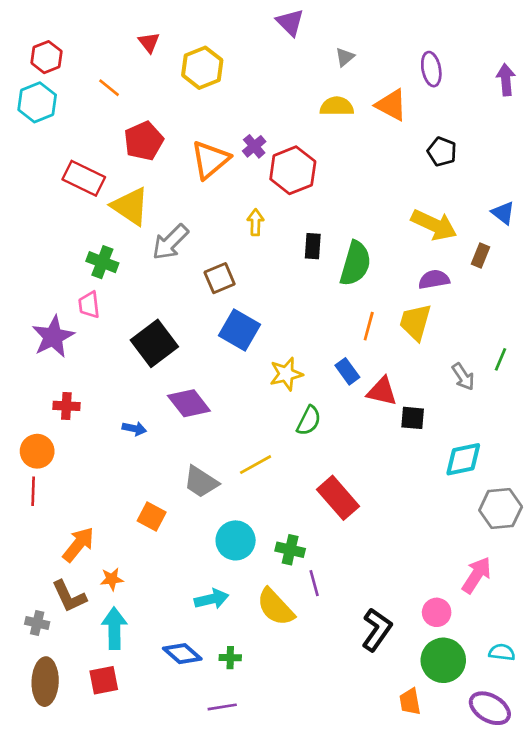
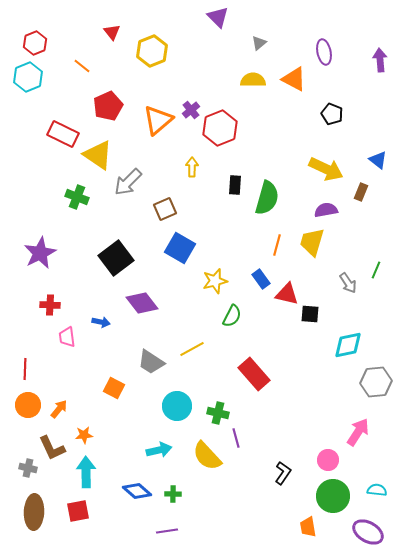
pink trapezoid: (89, 305) -> (67, 337), moved
orange circle: (37, 451) -> (28, 405), moved
orange arrow: (78, 544) -> (59, 409), size x0.7
black L-shape: (377, 630) -> (283, 473), size x0.7

